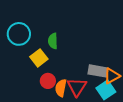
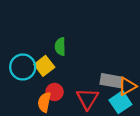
cyan circle: (19, 34) -> (23, 67), moved
orange semicircle: (61, 88) -> (44, 102), moved

